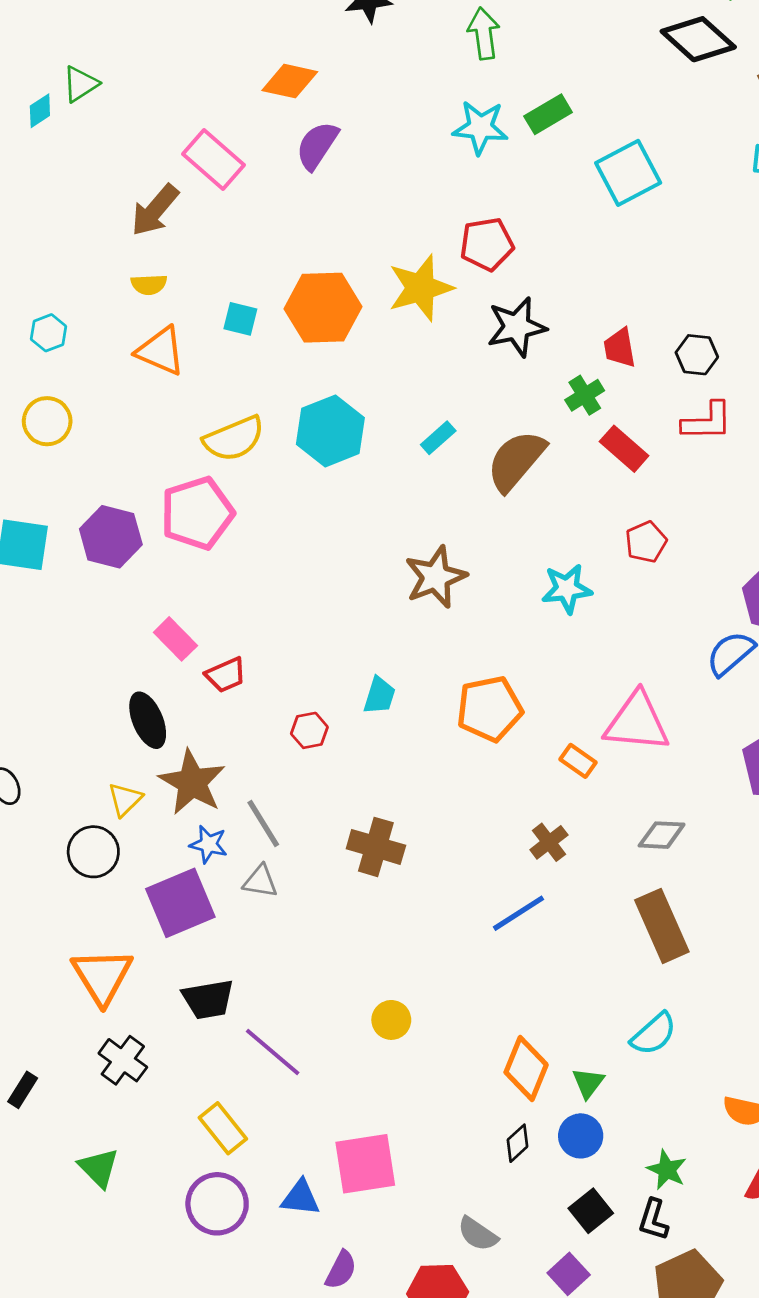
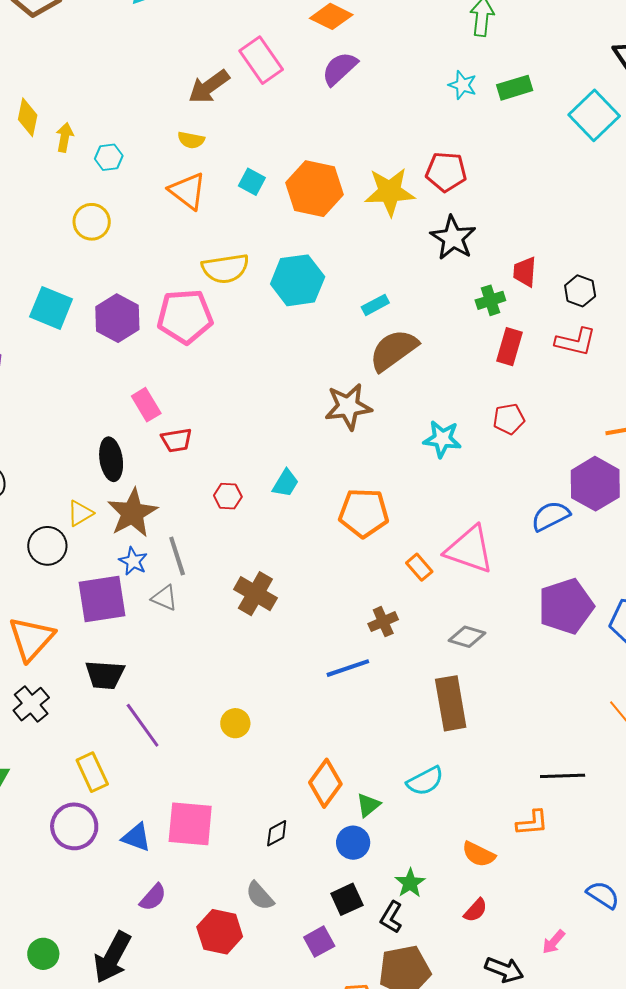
cyan star: (480, 127) -> (463, 85), size x0.7
cyan square: (628, 173) -> (594, 115), moved, turned -30
black star: (517, 327) -> (453, 238), turned 30
red rectangle: (624, 449) -> (510, 347), turned 51
brown semicircle: (516, 461) -> (394, 350), moved
black diamond: (517, 1143) -> (277, 833), moved

